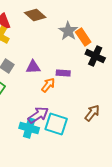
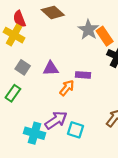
cyan square: (56, 124) -> (75, 130), size x0.7
cyan cross: (29, 128) -> (34, 133), moved

